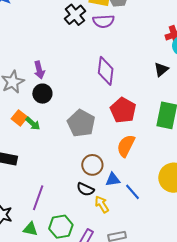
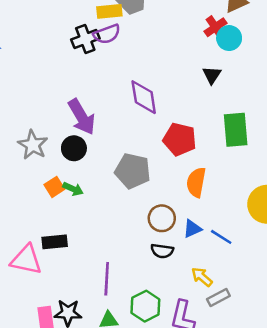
black cross: (75, 15) -> (85, 39), turned 35
purple semicircle: (103, 21) -> (107, 34), moved
purple arrow: (39, 70) -> (82, 117), moved, size x1.6
orange square: (19, 118) -> (54, 187), turned 35
yellow arrow: (102, 204) -> (202, 277), moved

